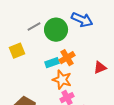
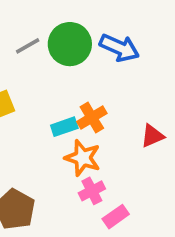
gray line: (34, 27) -> (28, 46), moved
green circle: (56, 30) -> (70, 44), moved

